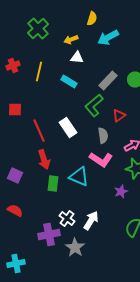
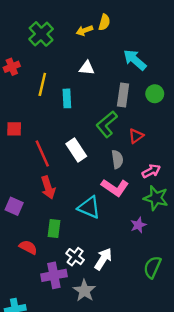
cyan arrow: (108, 38) -> (135, 60), moved, turned 70
yellow arrow: (71, 40) -> (84, 30), moved
red cross: (13, 66) -> (12, 67), moved
gray rectangle: (108, 80) -> (123, 95), turned -36
cyan rectangle: (69, 82) -> (67, 98), moved, turned 56
green rectangle: (53, 184) -> (54, 228), moved
red semicircle: (15, 210) -> (28, 247), moved

